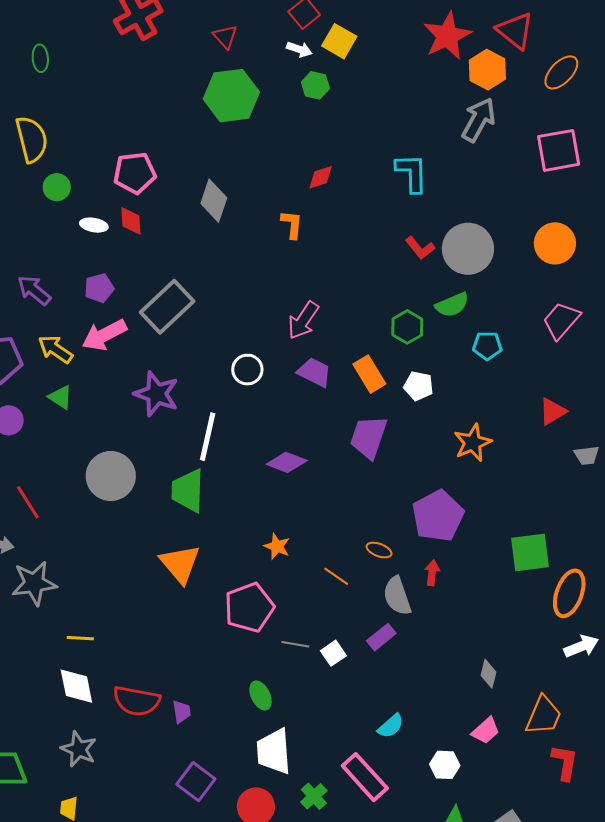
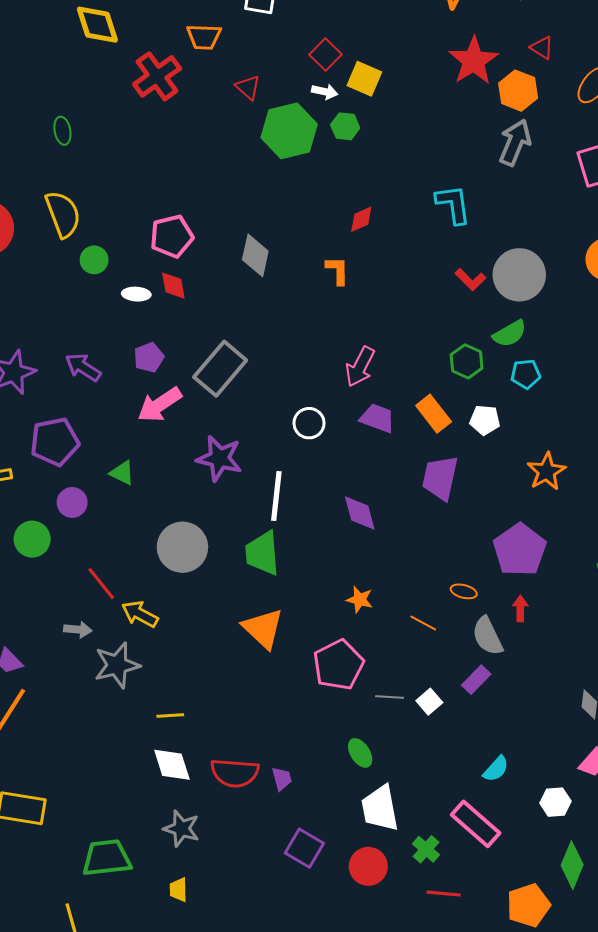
red triangle: (515, 31) -> (542, 48), size x0.6
green hexagon: (231, 96) -> (289, 131), moved
cyan pentagon: (487, 346) -> (526, 374), moved
yellow arrow: (55, 349) -> (140, 614), moved
purple diamond: (287, 462) -> (360, 513), turned 60

